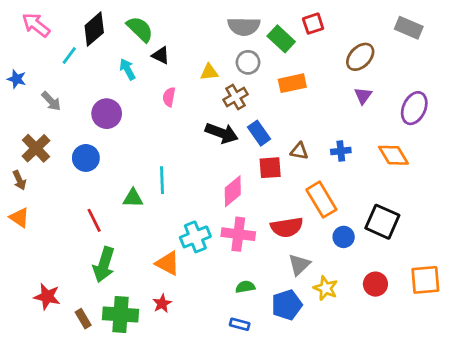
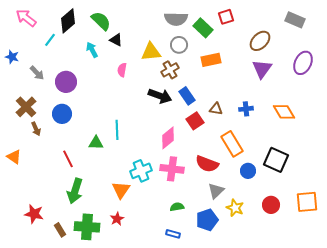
yellow triangle: (209, 72) -> (151, 52), size x1.5
purple triangle: (363, 96) -> (262, 69), size x1.5
purple ellipse: (414, 108) -> (303, 63), moved
purple circle: (107, 114) -> (66, 82), moved
red square: (270, 168) -> (195, 121), turned -30
brown arrow: (19, 180) -> (36, 129), moved
red semicircle: (287, 227) -> (207, 164), turned 30
orange triangle: (168, 263) -> (121, 190), turned 36

